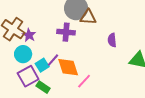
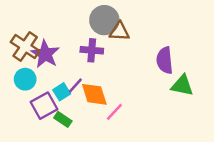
purple star: (29, 35) -> (45, 54), size x1.6
purple semicircle: (112, 40) -> (165, 60), moved, size x1.5
cyan circle: (23, 54) -> (25, 79), moved

